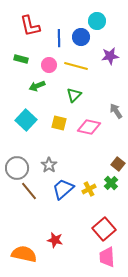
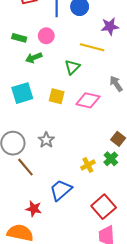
green rectangle: (21, 59) -> (19, 38), moved
yellow line: (76, 66) -> (92, 47), moved
cyan square: (26, 120) -> (22, 93), turned 30
blue trapezoid: (63, 189) -> (61, 190), moved
red star: (55, 240) -> (34, 209), moved

